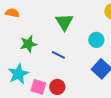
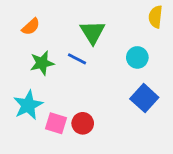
orange semicircle: (12, 13) -> (31, 27), moved, turned 128
blue line: (58, 55) -> (77, 59), moved

